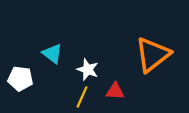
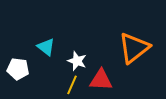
red triangle: (115, 91) -> (101, 80), size x1.4

